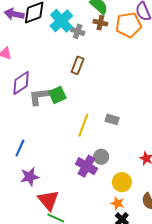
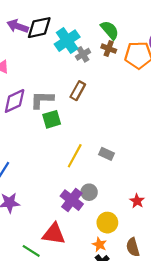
gray cross: (78, 31) -> (83, 54), turned 32
gray L-shape: (39, 96) -> (42, 100), moved
red triangle: (48, 200) -> (54, 234), moved, turned -50

